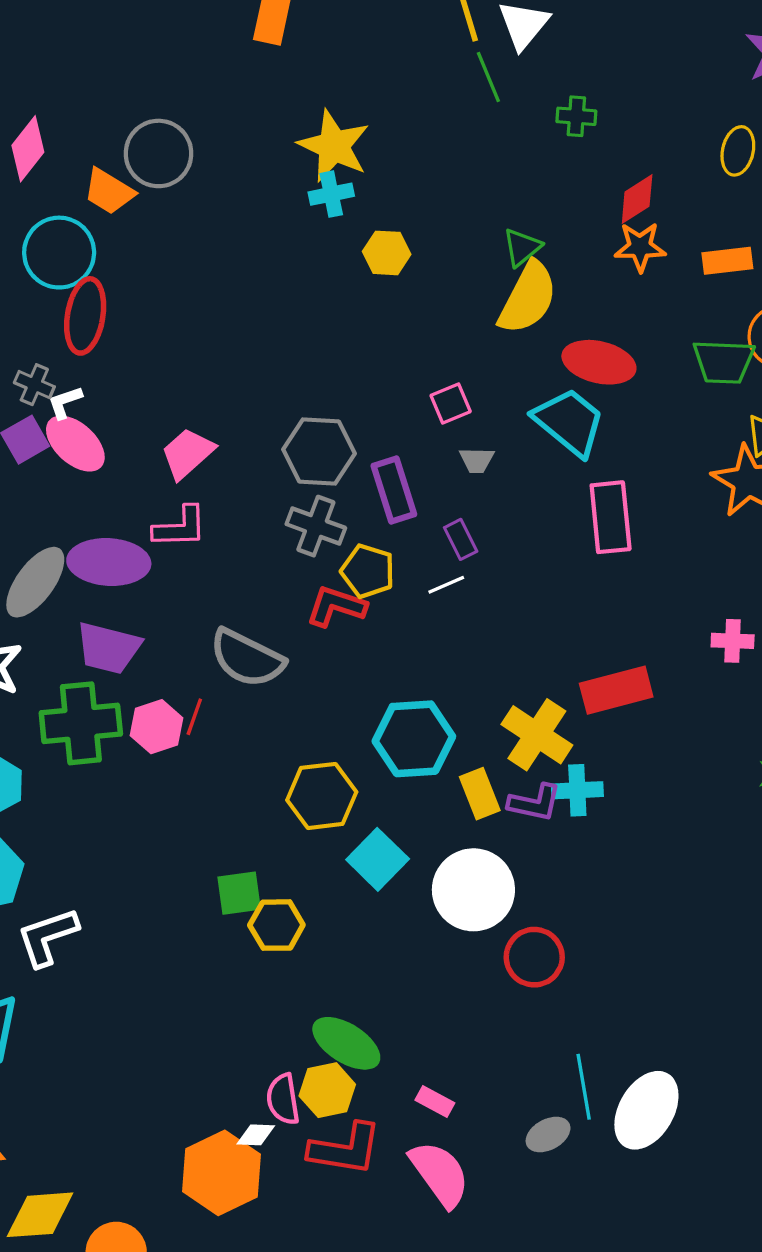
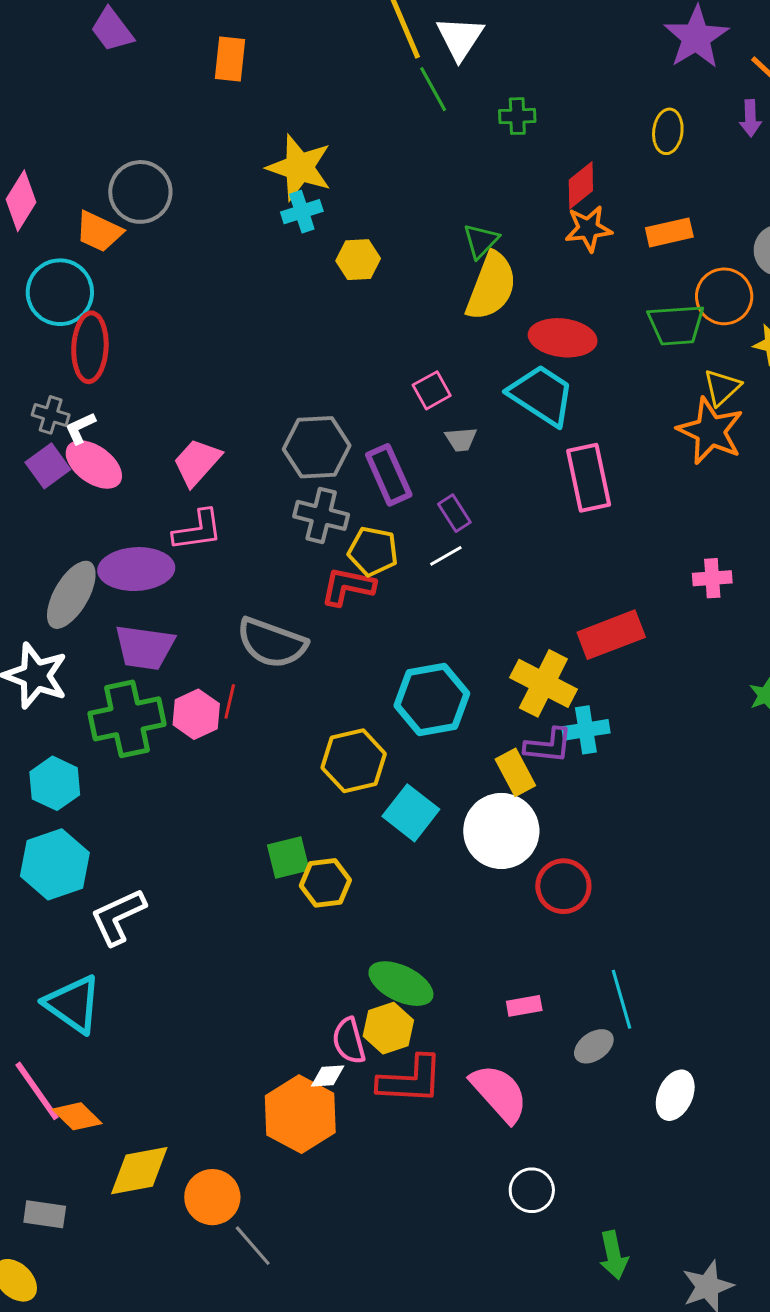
yellow rectangle: (480, 794) -> (515, 772), moved
pink rectangle: (435, 1101) -> (524, 1006), moved, turned -32
white ellipse: (646, 1110) -> (675, 1095), moved, size x0.7

